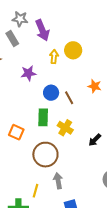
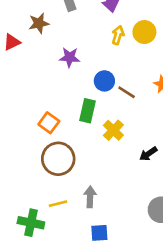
purple star: (28, 73) -> (70, 57), moved
brown line: (69, 98) -> (127, 92), turned -40
brown circle: (45, 155) -> (58, 159), moved
yellow line: (36, 191) -> (58, 204), turned 48

